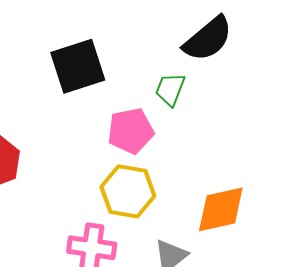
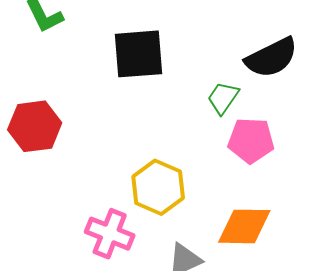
pink pentagon: (131, 131) -> (251, 140), moved

